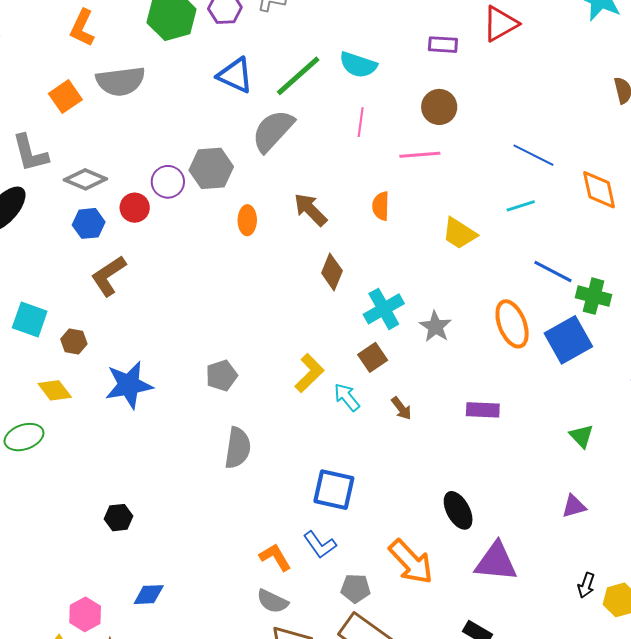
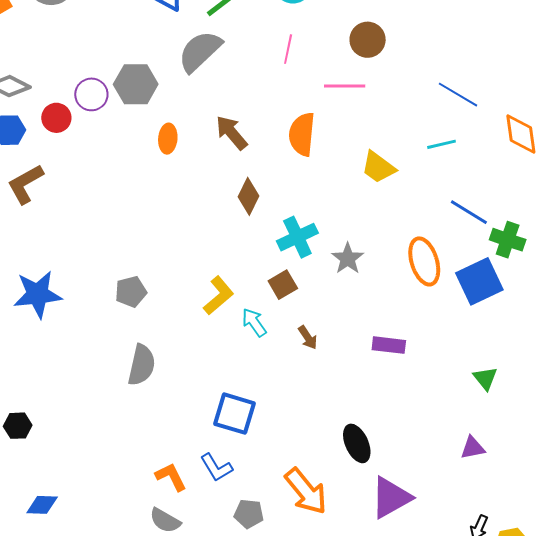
orange semicircle: (381, 206) -> (302, 134), size x1.5
purple triangle: (496, 562) -> (391, 498), turned -39

